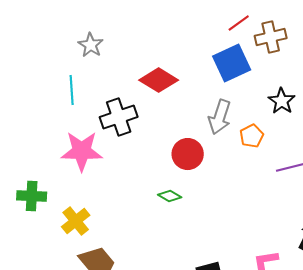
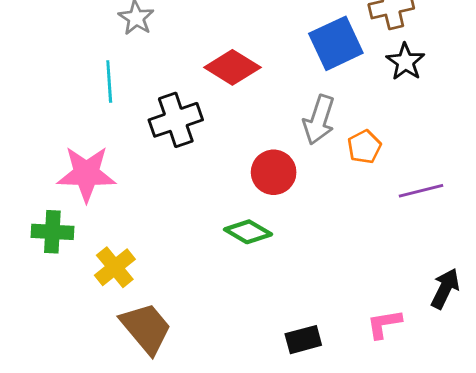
black star: (282, 101) -> (405, 62), moved
pink star: (82, 151) -> (86, 174), moved
green diamond: (170, 196) -> (248, 232), size x1.4

